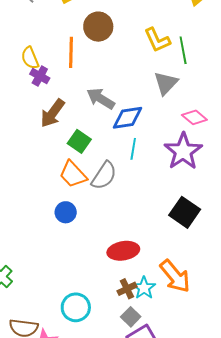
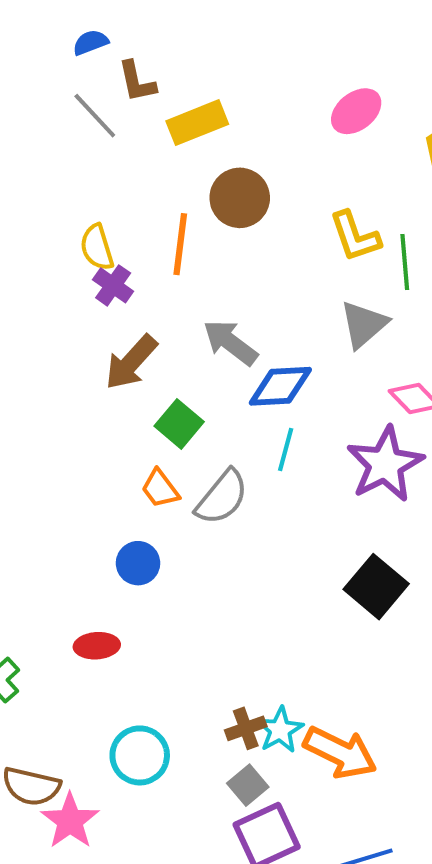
orange trapezoid: (73, 174) -> (160, 489), size x0.7
red ellipse: (123, 251) -> (97, 646), moved, size x0.7
orange arrow: (175, 276) -> (340, 753), moved, turned -30

